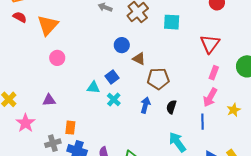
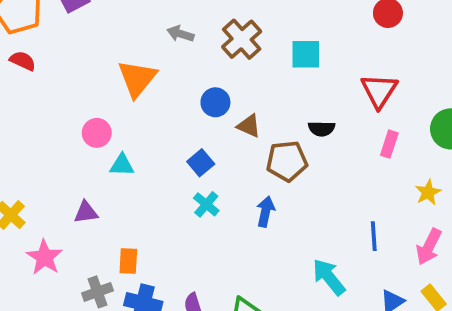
orange triangle: (48, 25) -> (137, 79), moved
cyan triangle: (93, 87) -> (122, 165), moved
pink arrow: (210, 97) -> (429, 247), moved
black semicircle: (171, 107) -> (322, 129), moved, turned -104
yellow star: (234, 110) -> (428, 192), moved

